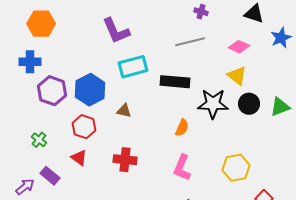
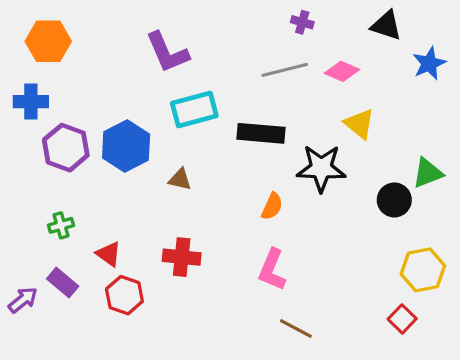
pink diamond: (239, 47) -> (342, 71), moved
black circle: (249, 104) -> (394, 200), moved
red hexagon: (84, 127) -> (124, 295), moved
green cross: (39, 140) -> (61, 225), moved, turned 35
yellow hexagon: (236, 168) -> (423, 270), moved

